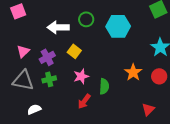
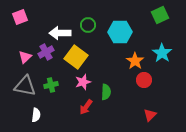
yellow square: (74, 51) -> (76, 57), size x1.6
purple cross: (47, 57) -> (46, 52), moved
orange star: (133, 72) -> (135, 61), moved
red circle: (159, 76) -> (144, 80), moved
white semicircle: (34, 109) -> (36, 115), turned 120

